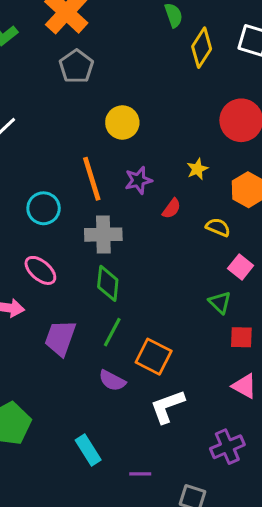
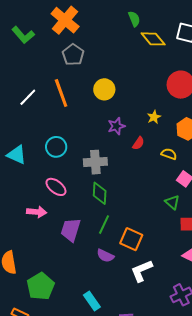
yellow diamond: (202, 48) -> (153, 39), turned -70
orange line: (92, 179) -> (61, 93), moved

